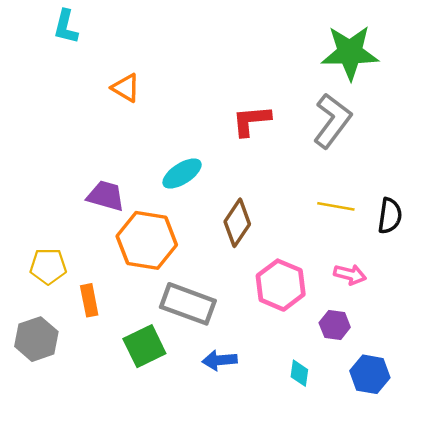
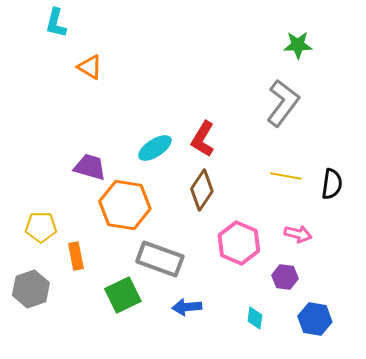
green star: (350, 53) -> (298, 45), size x0.6
orange triangle: (126, 88) -> (90, 67), moved
red L-shape: (251, 121) -> (203, 139), moved, turned -54

